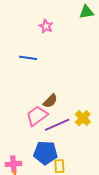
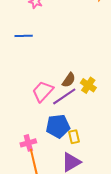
brown semicircle: (50, 101) -> (69, 80), moved

